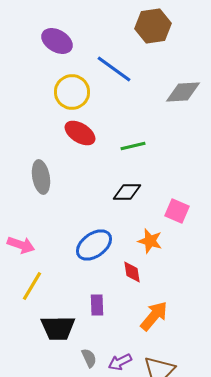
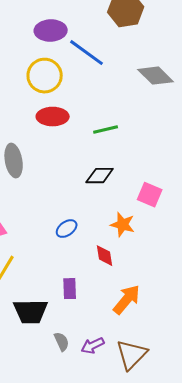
purple ellipse: (57, 41) -> (51, 31), moved, turned -32
gray diamond: (183, 92) -> (156, 76), turned 48
red ellipse: (80, 133) -> (53, 117), turned -32
blue ellipse: (94, 245) -> (67, 229), size x0.6

